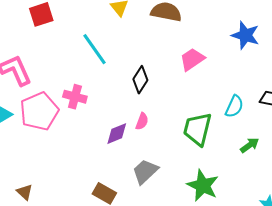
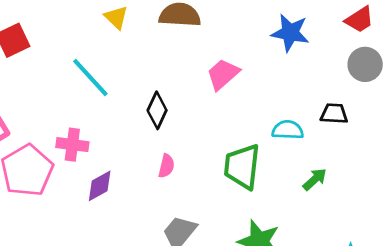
cyan semicircle: (234, 106) -> (288, 130), turned -105
purple diamond: (117, 134) -> (100, 186), moved

